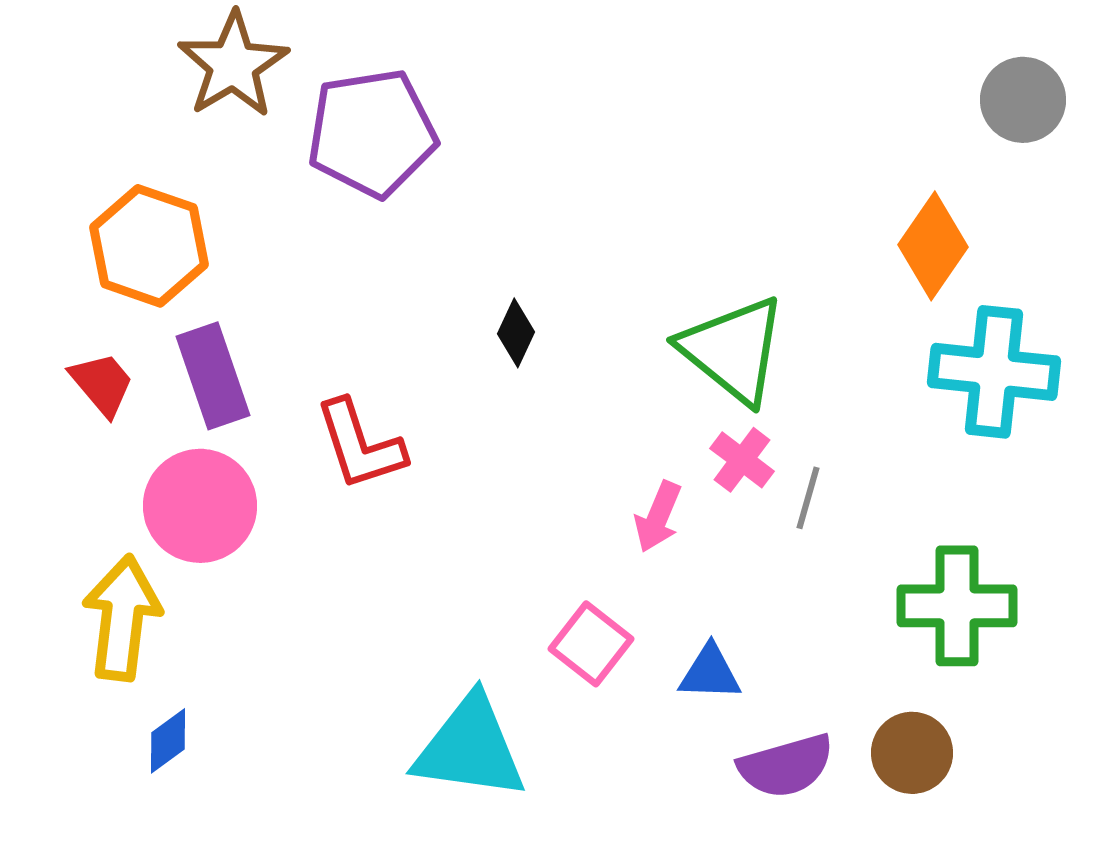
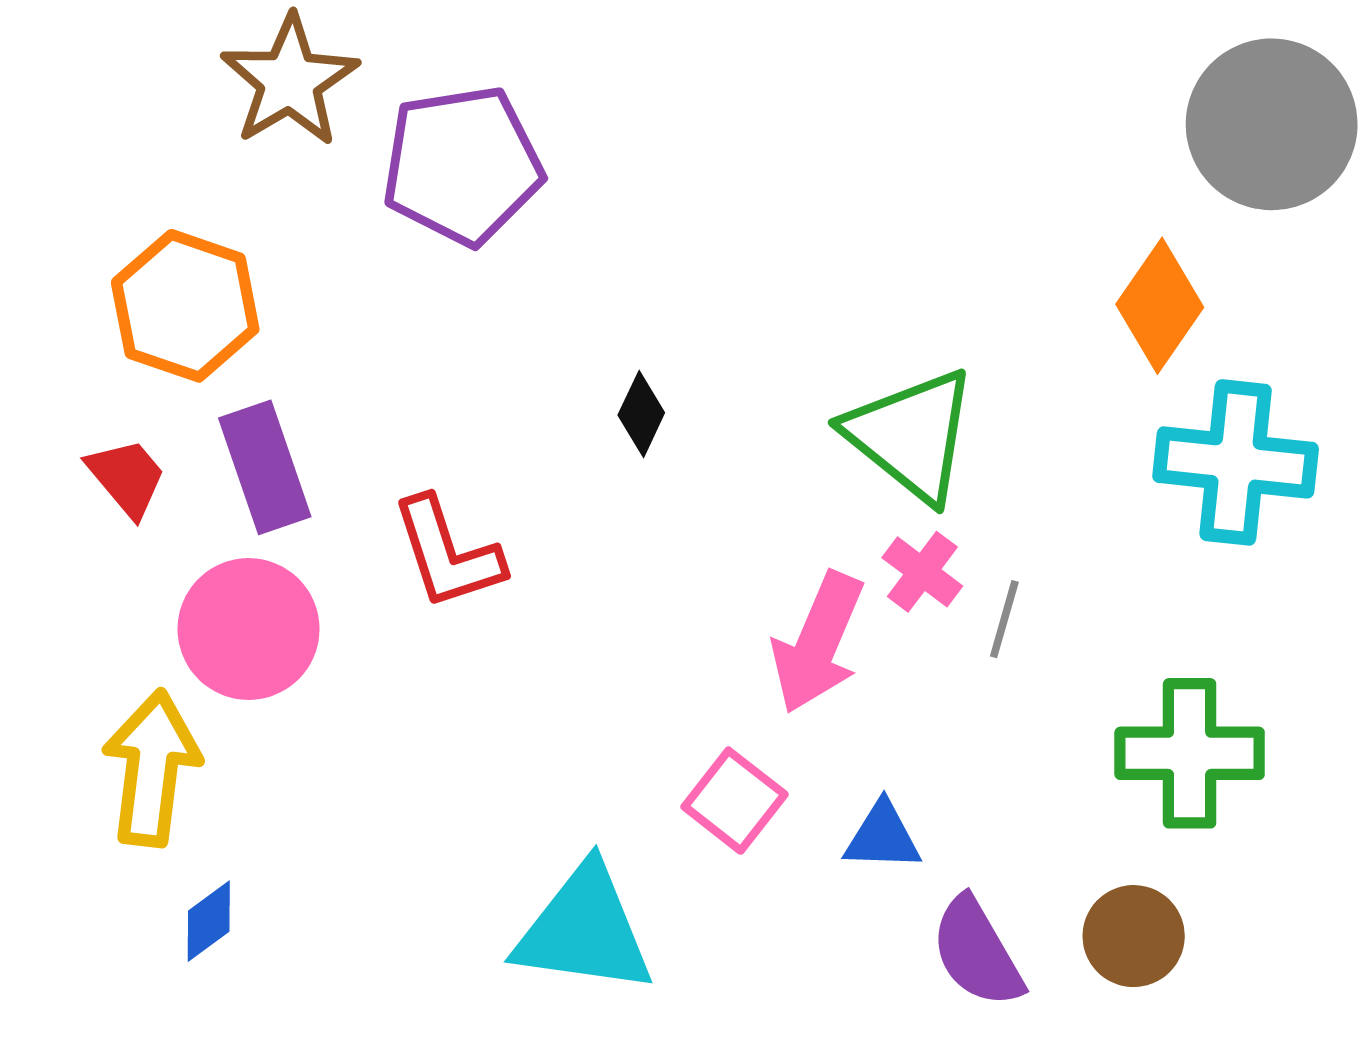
gray circle: (1023, 100) -> (1272, 124), size x1.6
pink arrow: (658, 517) -> (818, 643), size x1.6
purple semicircle: (786, 766) -> (977, 952), turned 76

